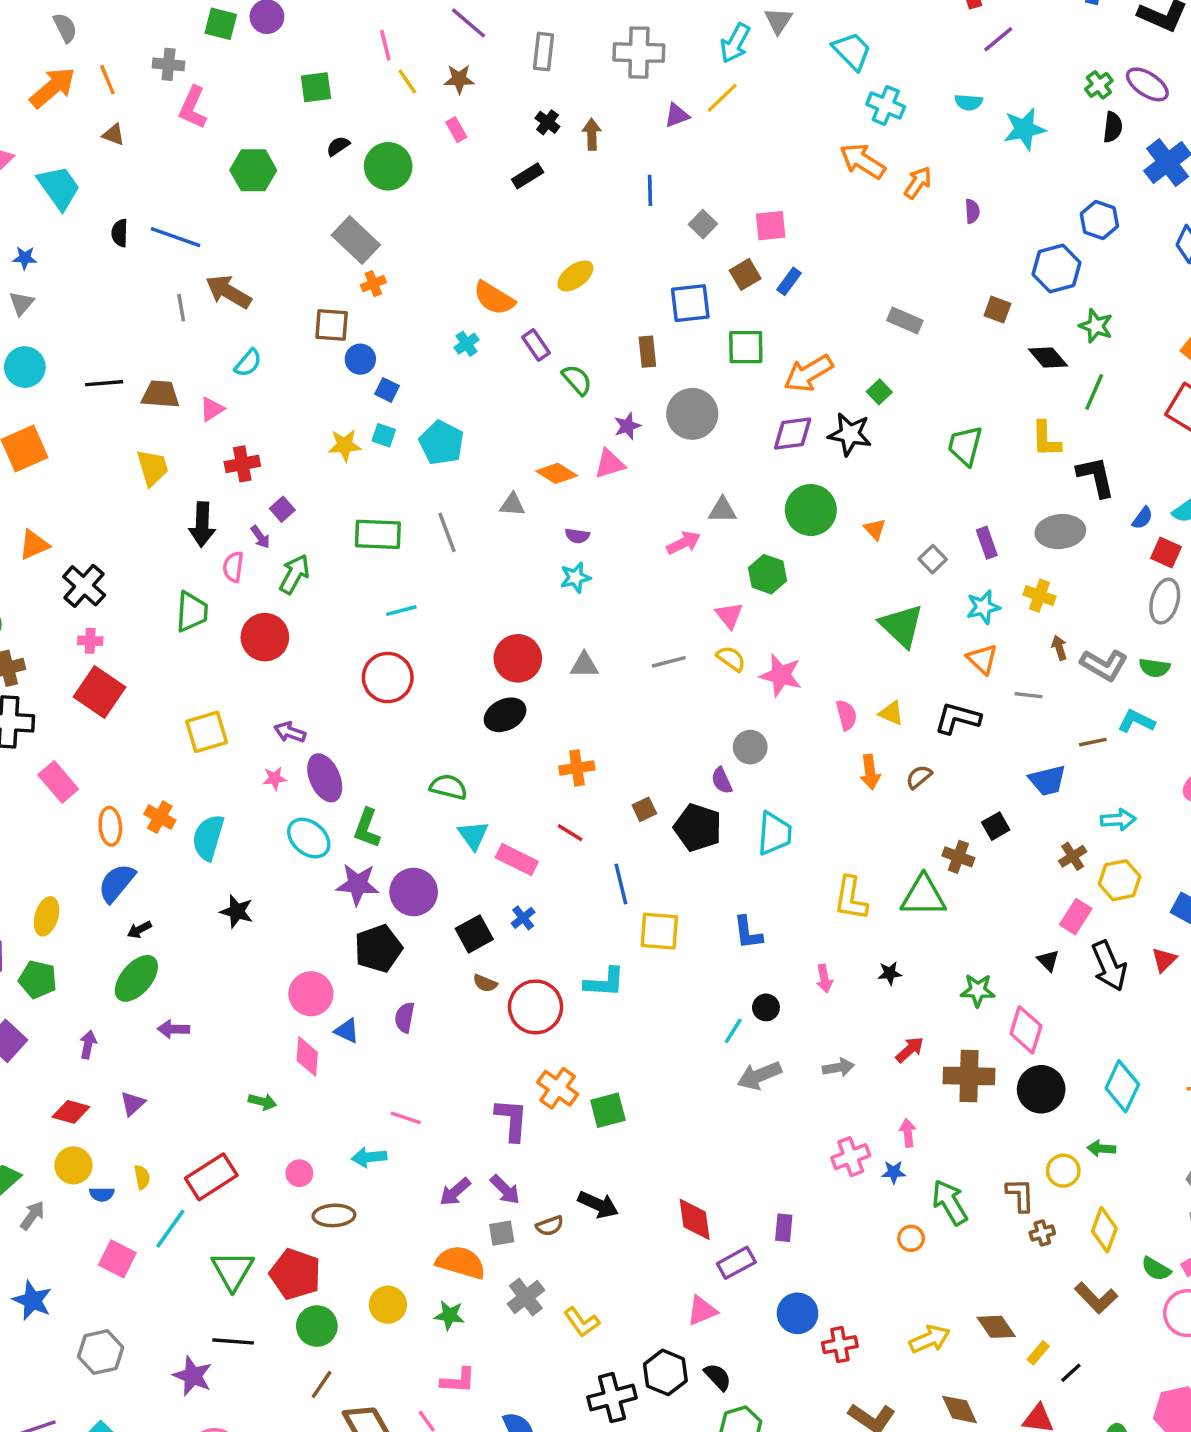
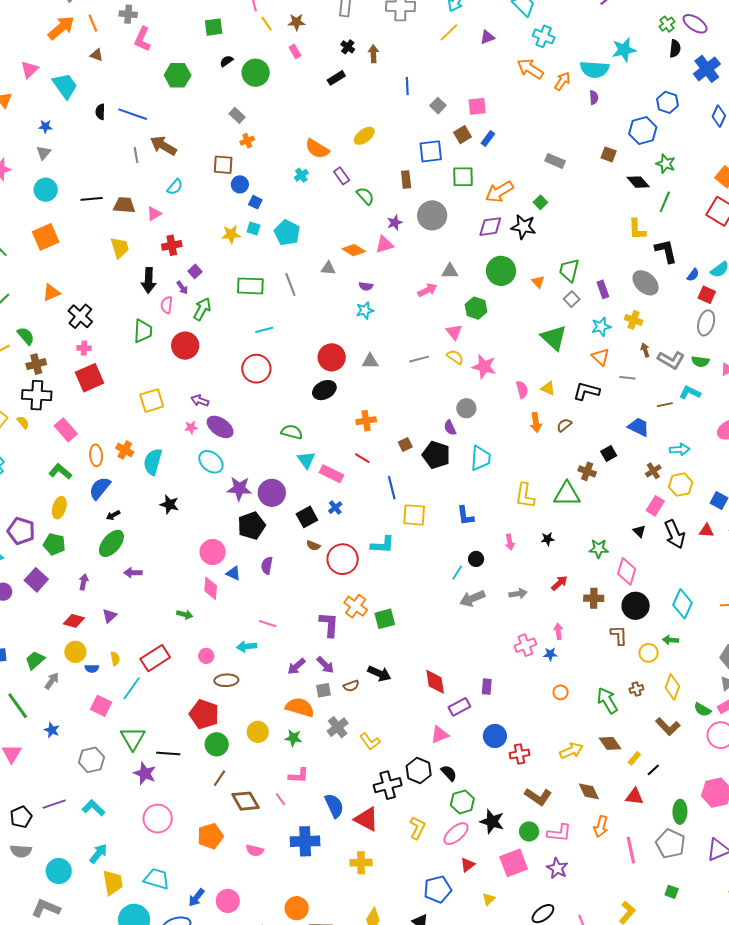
cyan semicircle: (969, 102) -> (594, 69), moved, size x1.8
purple triangle: (677, 115) -> (487, 37), moved
gray rectangle: (356, 240) -> (237, 115), size x0.6
green trapezoid: (965, 446) -> (569, 270), moved
gray ellipse: (1060, 532) -> (646, 283), turned 48
red square: (99, 692) -> (90, 378), turned 32
purple ellipse: (325, 778) -> (220, 427), turned -32
blue trapezoid: (1047, 780) -> (639, 427), turned -140
green L-shape: (367, 828) -> (60, 471), moved, turned 110
red triangle: (1164, 960) -> (706, 531), turned 49
brown cross: (969, 1076) -> (594, 598), size x0.7
brown L-shape: (1020, 1195) -> (619, 635), moved
green arrow: (950, 1202) -> (607, 700), moved
green triangle: (233, 1270) -> (133, 738), moved
blue star: (32, 1300) -> (52, 730), size x0.7

